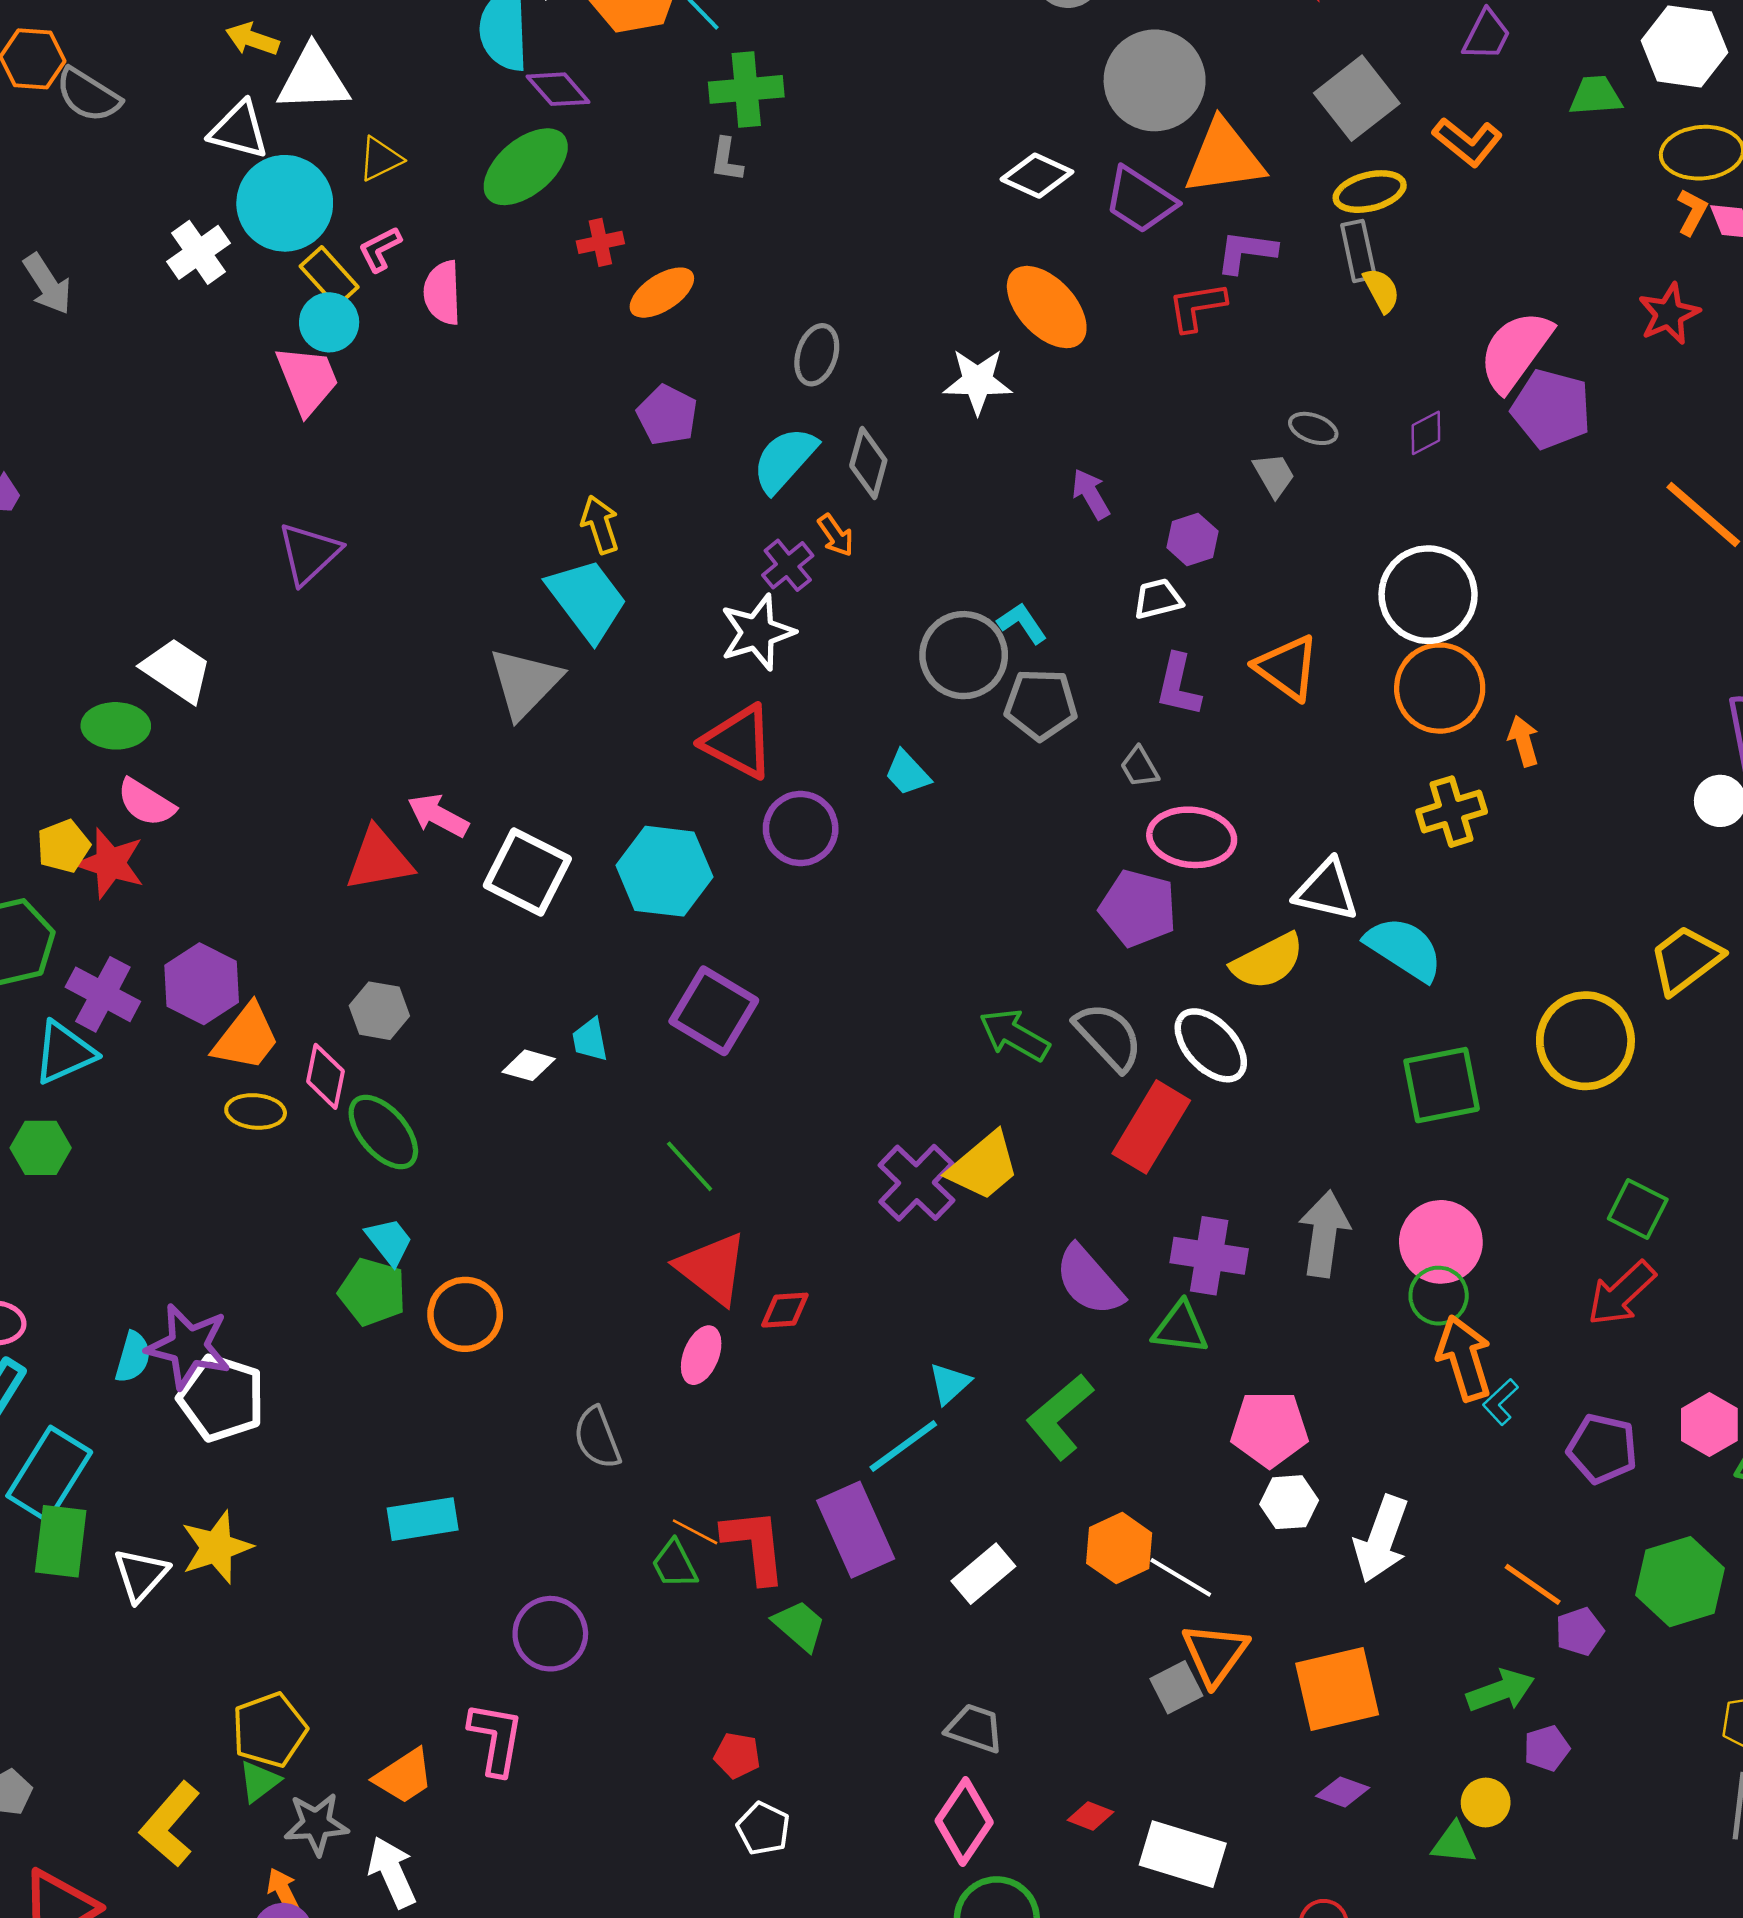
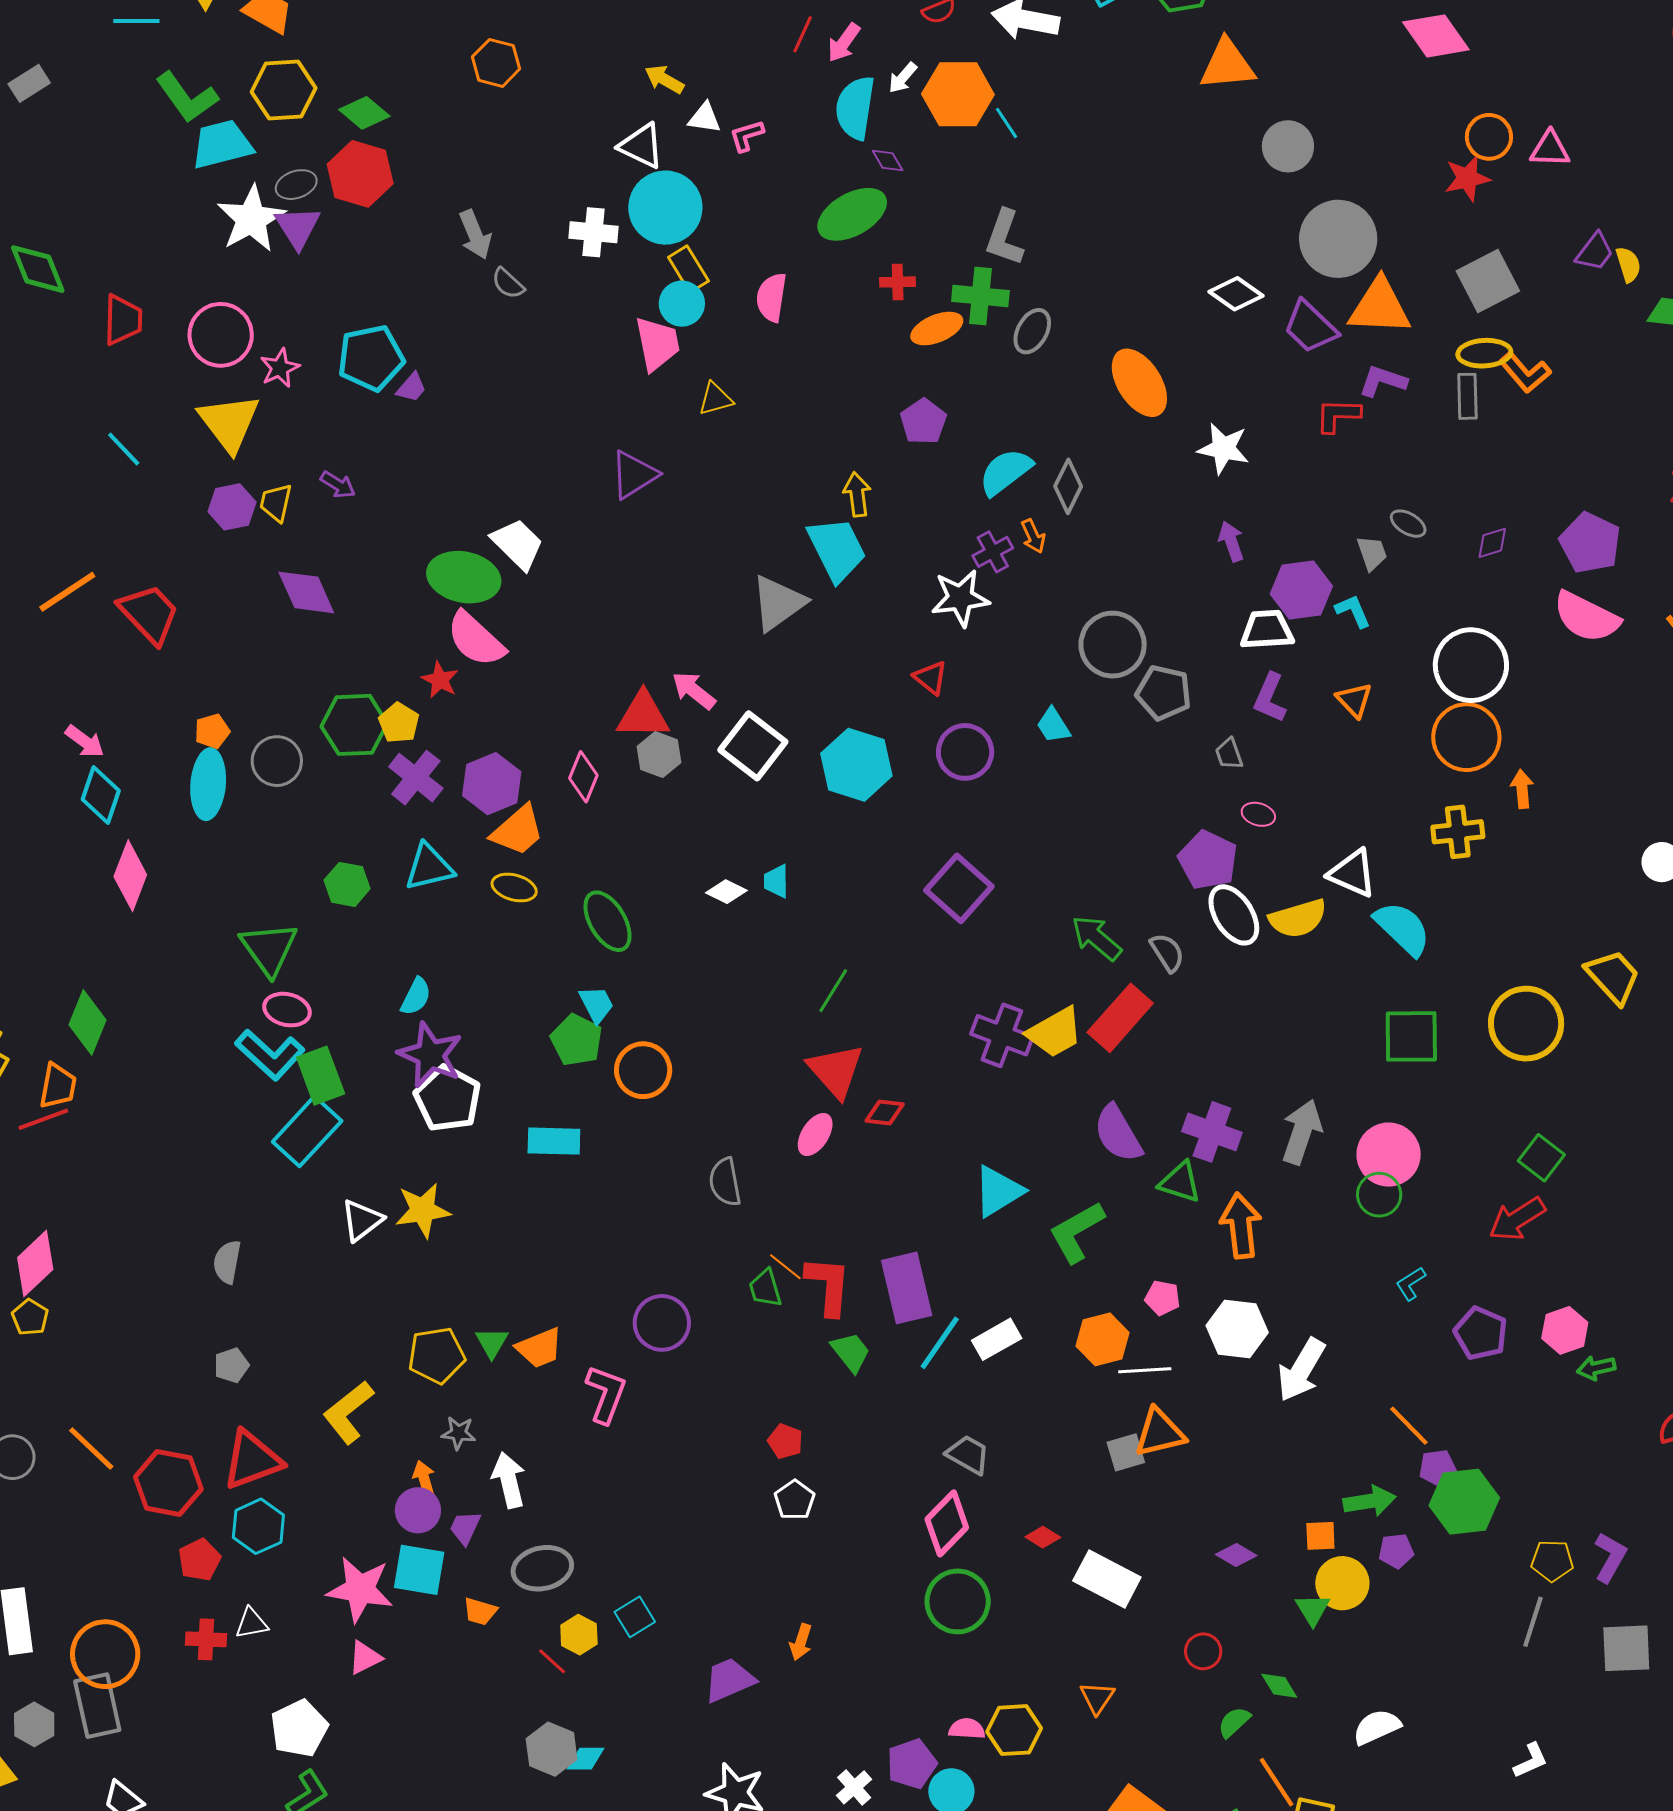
white triangle: (313, 79) -> (705, 118), size x0.6
purple diamond: (558, 89) -> (888, 161), size x0.7
green cross: (746, 89) -> (980, 296), moved
gray semicircle: (88, 95) -> (508, 283), moved, size x0.7
orange L-shape: (1468, 142) -> (1525, 373), moved
yellow triangle: (380, 159) -> (716, 399), moved
gray L-shape: (727, 160) -> (1004, 238), size x1.6
pink L-shape: (380, 249) -> (747, 136), moved
white cross: (199, 252) -> (593, 232), turned 30
yellow semicircle: (1382, 290) -> (1628, 264), moved
orange ellipse: (1047, 307) -> (1139, 383), moved
pink semicircle: (1515, 351) -> (1586, 617), moved, turned -110
gray ellipse: (817, 355) -> (1032, 331), moved
white star: (978, 381) -> (1223, 448), moved
purple hexagon: (1193, 539) -> (1301, 590), size x1.5
white trapezoid: (1158, 599) -> (1267, 630), size x1.4
cyan L-shape: (1022, 623) -> (1353, 611), moved
orange triangle: (1287, 668) -> (1354, 700), size x0.7
green ellipse: (116, 726) -> (464, 577), size x1.4
red triangle: (738, 742) -> (931, 678), size x0.6
pink semicircle: (146, 803) -> (476, 639), size x1.4
pink ellipse: (1192, 837) -> (1258, 814), size x0.5
yellow pentagon: (64, 846) -> (399, 723), moved, turned -30
red star: (110, 863) -> (440, 680), size x0.7
yellow trapezoid: (1686, 960) -> (1613, 977), turned 74
gray hexagon: (379, 1011) -> (659, 755), moved
purple square: (714, 1011) -> (959, 888), moved
gray semicircle: (1108, 1037) -> (1167, 952), size x0.7
white ellipse: (1211, 1045) -> (1234, 915), moved
cyan triangle: (64, 1053) -> (429, 867), moved
pink diamond: (325, 1076) -> (583, 777), moved
red rectangle: (1151, 1127) -> (1120, 1018), moved
green line: (690, 1166) -> (833, 991), turned 63
purple cross: (916, 1183) -> (1002, 1035), turned -34
cyan semicircle: (133, 1357) -> (416, 996), moved
orange arrow: (1464, 1358) -> (1241, 1226), moved
cyan triangle: (950, 1383) -> (998, 1191), size x1.6
pink pentagon: (1269, 1429) -> (1163, 1298), moved, size x0.6
cyan line: (903, 1446) -> (940, 1343), moved, turned -30
white hexagon: (1289, 1502) -> (1237, 1329), size x1.4
cyan rectangle: (423, 1519) -> (554, 1141), moved
green rectangle: (61, 1541) -> (321, 1076), moved, turned -38
white line: (1181, 1577) -> (1145, 1370), turned -45
green hexagon: (1680, 1582) -> (1464, 1502), moved
orange triangle: (1215, 1654) -> (1160, 1433), turned 30
orange square: (1337, 1689) -> (1320, 1536), moved, size x0.5
orange trapezoid: (404, 1776) -> (539, 1348), moved
green triangle: (259, 1781) -> (492, 1343), moved, turned -33
yellow circle: (1486, 1802) -> (1342, 1583), size x1.4
gray star: (316, 1824) -> (459, 1433), size x0.7
green triangle: (1454, 1843) -> (1313, 1609), turned 42

